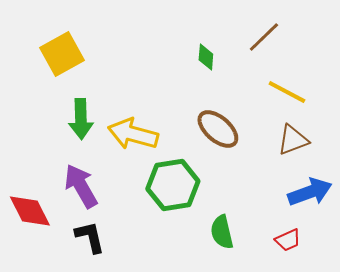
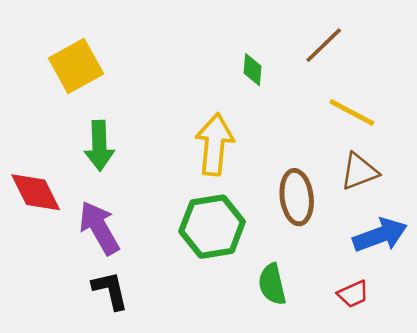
brown ellipse: (218, 129) -> (297, 197), moved, turned 42
yellow arrow: (133, 134) -> (215, 144), moved, turned 81
red diamond: (30, 211) -> (36, 192), moved

